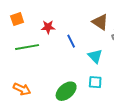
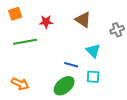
brown triangle: (100, 22) -> (83, 20), moved
blue line: (71, 41) -> (71, 65), moved, turned -48

